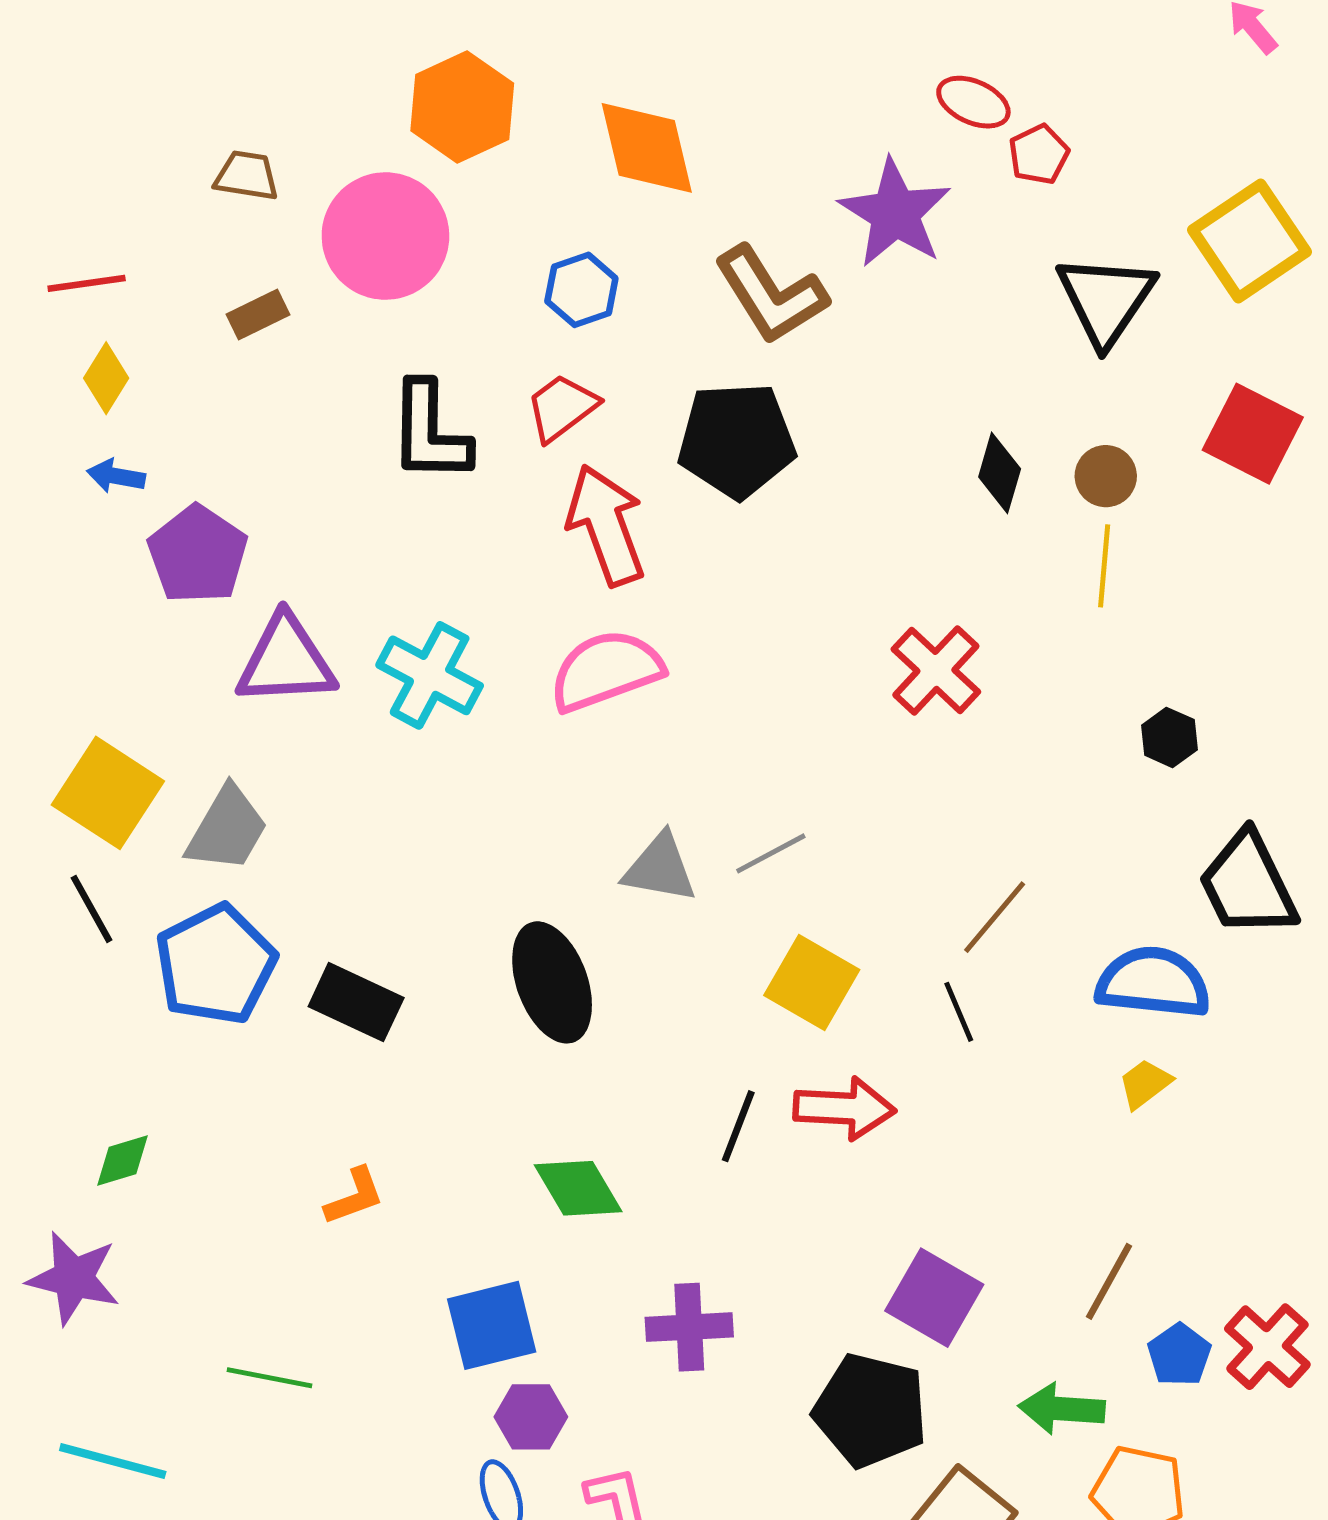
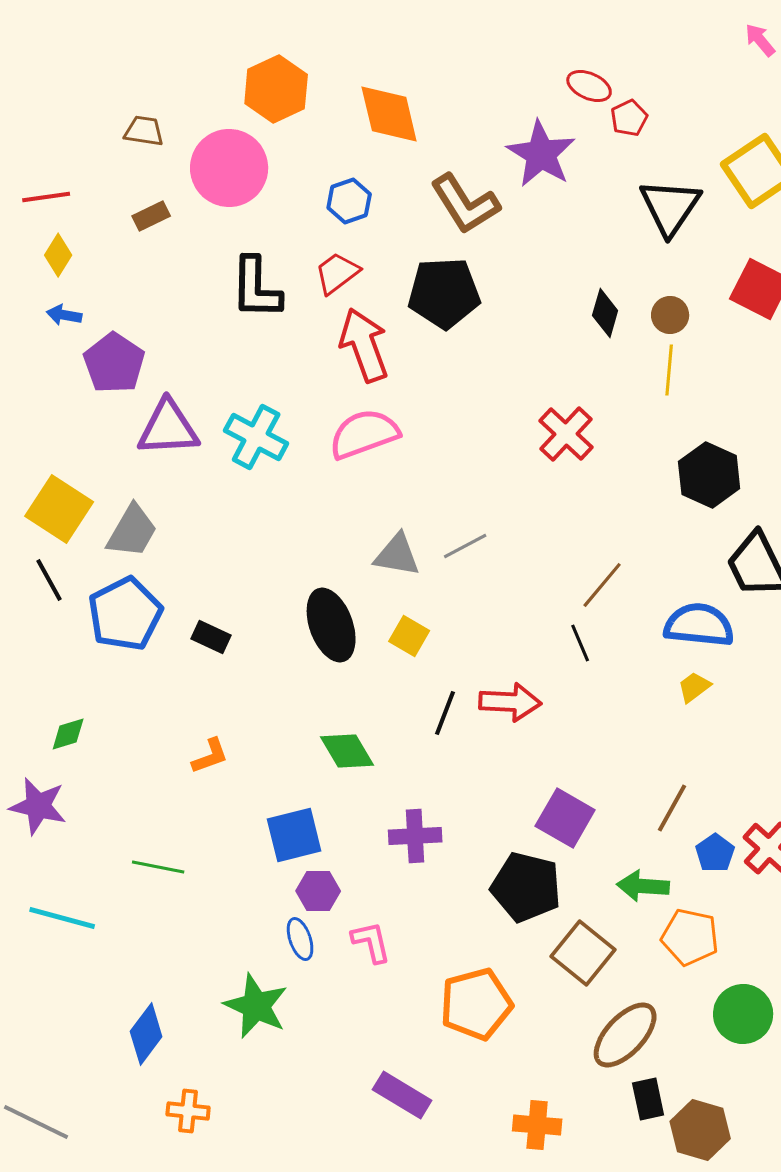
black hexagon: (1169, 737) -> (709, 475), size x1.8
yellow square: (812, 982) -> (409, 636), moved, size x0.7
black rectangle: (356, 1002) -> (211, 637), size x0.7

